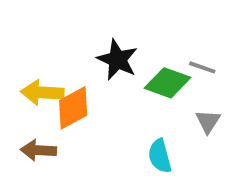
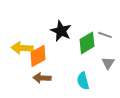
green diamond: (168, 83) -> (87, 43), turned -50
brown arrow: (38, 150) -> (42, 78), moved

